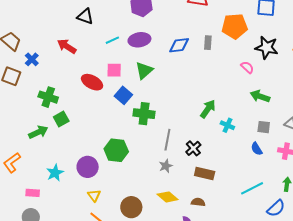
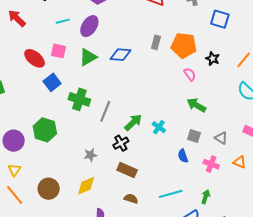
orange pentagon: (235, 26) -> (184, 45), moved
purple ellipse: (139, 40) -> (89, 26), turned -60
blue diamond: (179, 45) -> (120, 55), moved
black star: (267, 47) -> (213, 59), size x0.6
blue square: (123, 95) -> (52, 82), moved
green arrow: (208, 109) -> (133, 122), moved
gray line: (167, 140) -> (105, 111), moved
yellow diamond: (168, 197) -> (86, 186), turned -75
brown semicircle: (198, 202) -> (131, 199), moved

